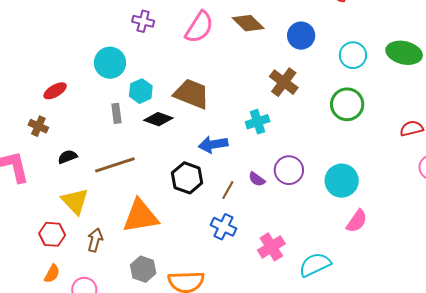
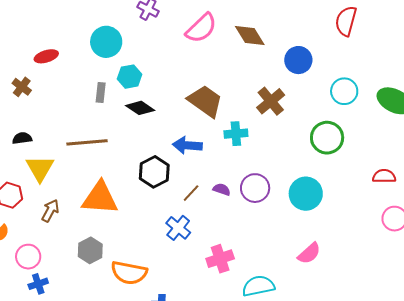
brown trapezoid: (192, 94) -> (205, 101), moved
black semicircle: (67, 157) -> (22, 138), moved
purple semicircle: (257, 179) -> (222, 189), turned 150
cyan circle: (342, 181) -> (306, 194), moved

